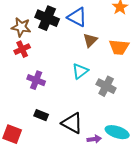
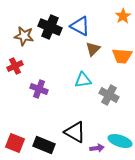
red cross: (22, 49) -> (15, 66), moved
cyan triangle: (80, 71) -> (83, 80), turned 30
black rectangle: (41, 115) -> (44, 145), moved, size x1.5

